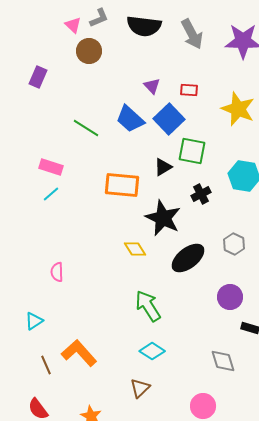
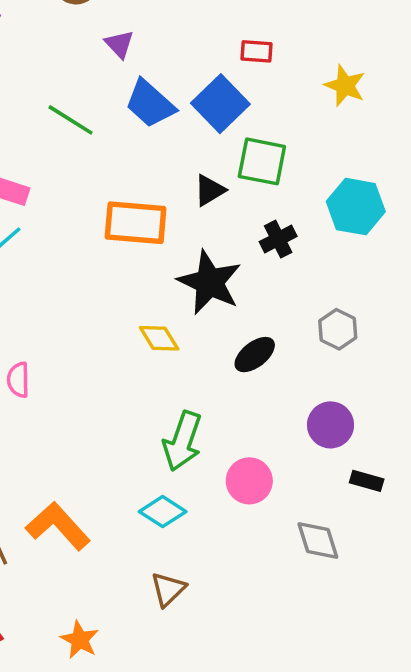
purple triangle: (152, 86) -> (119, 44), moved
yellow star: (238, 109) -> (345, 86), size x0.7
black ellipse: (188, 258) -> (255, 355), size x0.7
green arrow: (148, 306) -> (183, 441), turned -128
cyan diamond: (152, 351) -> (163, 512), moved
pink circle: (203, 406) -> (249, 481), moved

